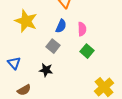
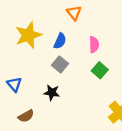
yellow star: (26, 21) -> (28, 35), turned 30
blue semicircle: (61, 26) -> (60, 41), moved

